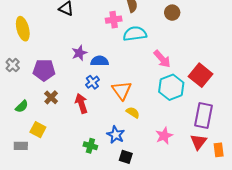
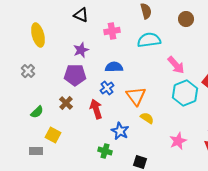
pink cross: (114, 20) -> (112, 31), moved
purple star: (79, 53) -> (81, 50), moved
purple pentagon: (44, 70) -> (75, 75), moved
blue star: (116, 135) -> (120, 131), moved

